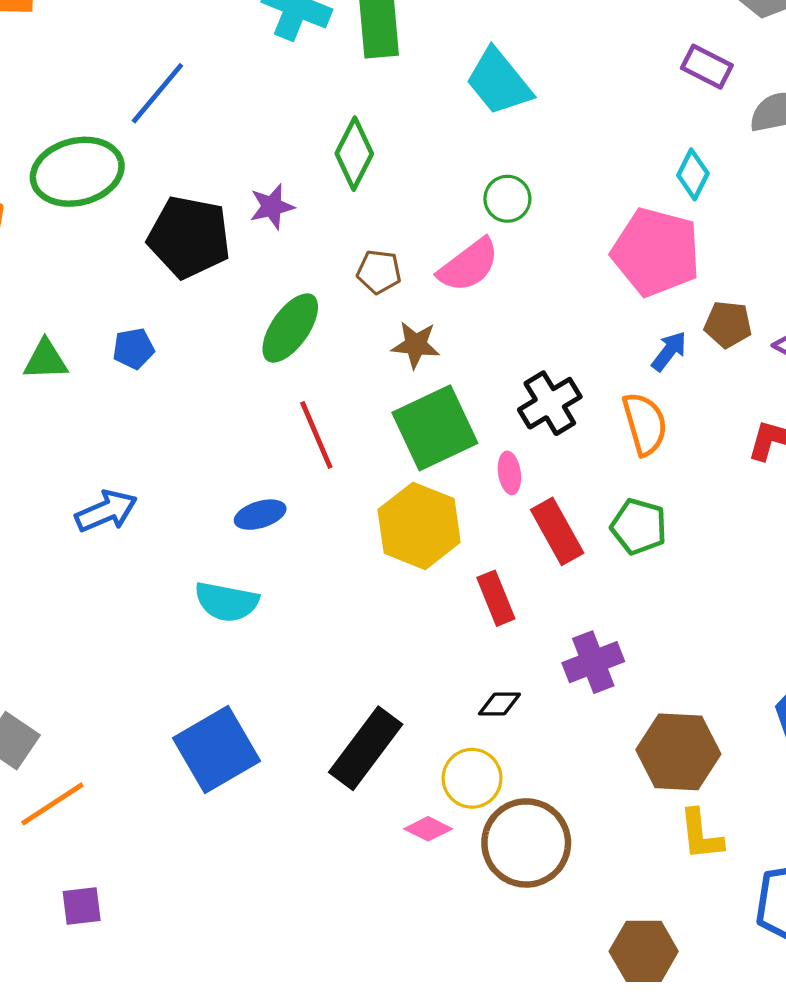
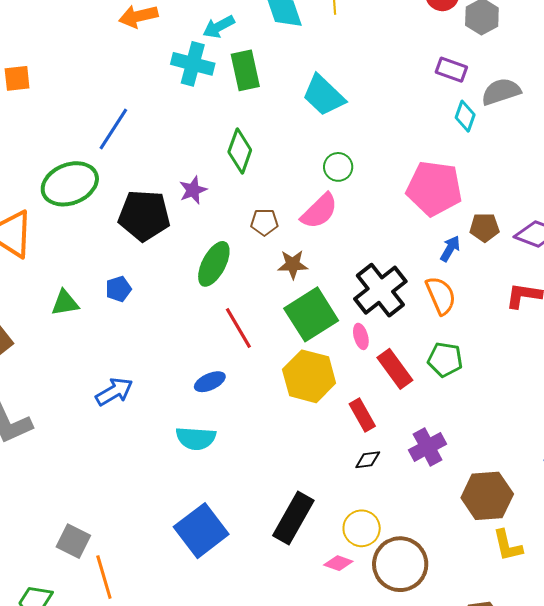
cyan diamond: (693, 174) -> (465, 116), moved
black cross: (550, 403) -> (380, 290), size x1.4
black diamond: (499, 704) -> (368, 460), moved
orange line: (52, 804) -> (104, 577), turned -66

